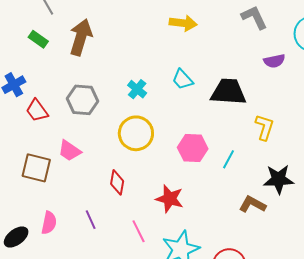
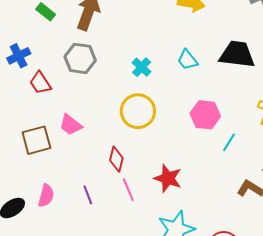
black trapezoid: (228, 92) -> (237, 54), moved
gray hexagon: (83, 100) -> (80, 58), moved
pink hexagon: (193, 148) -> (205, 115), moved
brown square: (36, 168) -> (36, 140), turned -32
pink line: (139, 231) -> (128, 190), moved

